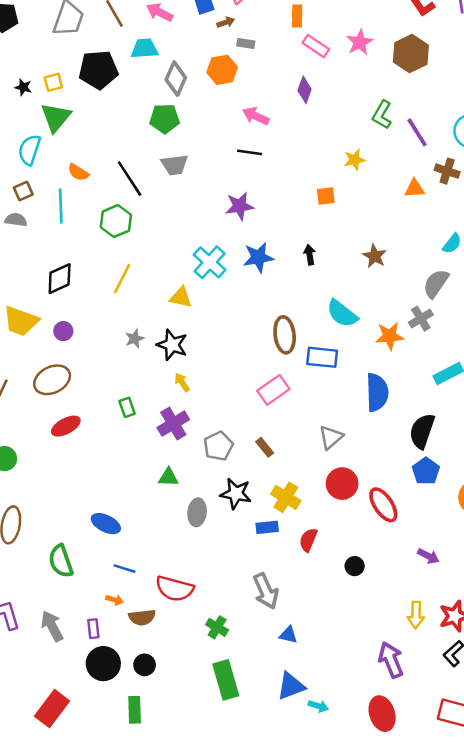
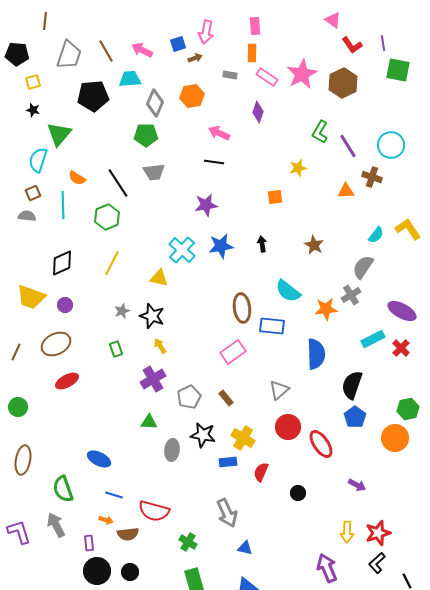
pink star: (360, 42) -> (302, 74), size x1.4
gray rectangle: (246, 44) -> (230, 75), moved
yellow square: (53, 82) -> (33, 82), moved
green rectangle: (127, 407) -> (116, 349), moved
gray arrow: (52, 626) -> (56, 525), moved

